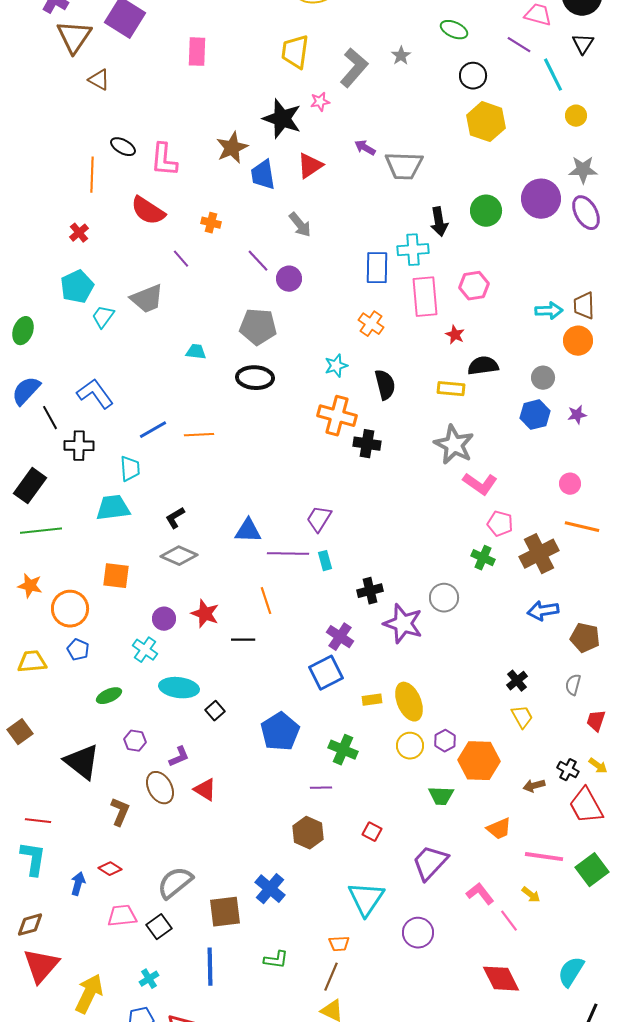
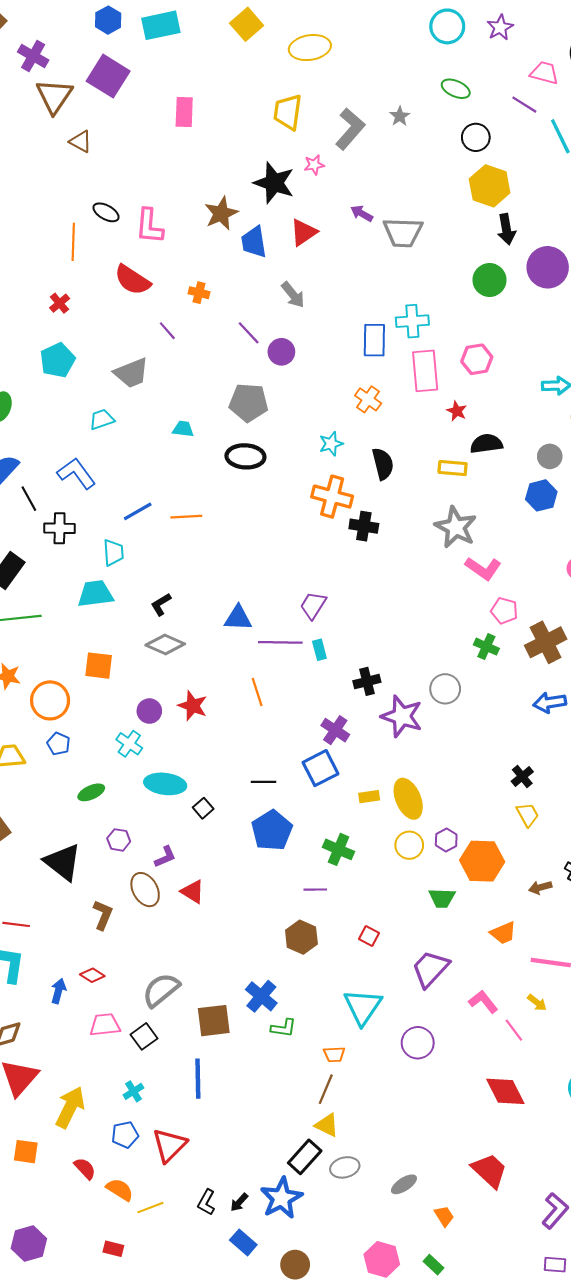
black arrow: (439, 222) -> (506, 229), moved
cyan trapezoid: (103, 317) -> (102, 419), moved, turned 35
black line: (243, 640) -> (263, 782), moved
green L-shape: (276, 960) -> (284, 1028), moved

